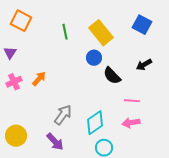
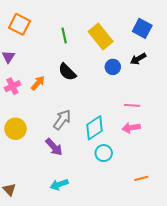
blue circle: (94, 58) -> (113, 67), moved
black arrow: (144, 65) -> (138, 59), moved
black semicircle: (112, 76) -> (67, 72), moved
yellow circle: (16, 136) -> (15, 129), moved

